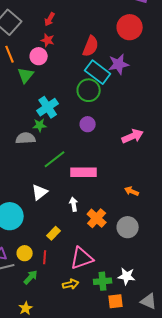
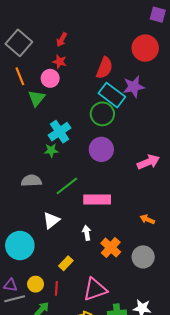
purple circle: (88, 124) -> (101, 149), size x1.5
gray semicircle: (26, 138) -> (31, 181), moved

